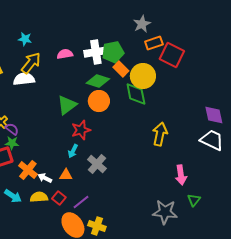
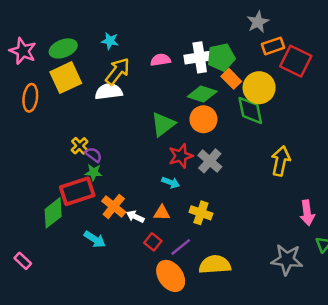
cyan arrow: (73, 151) -> (171, 182), turned -96
gray cross: (97, 164) -> (210, 161), moved
yellow semicircle: (39, 197) -> (215, 265), moved, size x1.4
yellow cross: (97, 226) -> (201, 213), moved

